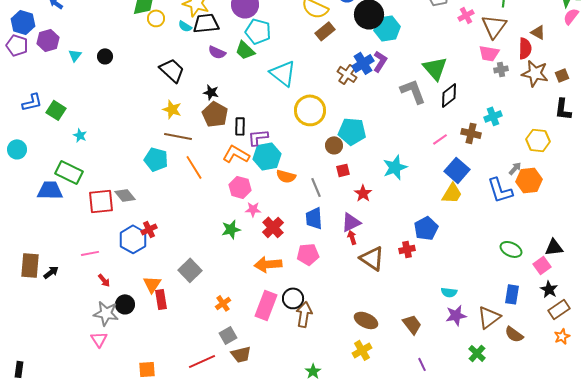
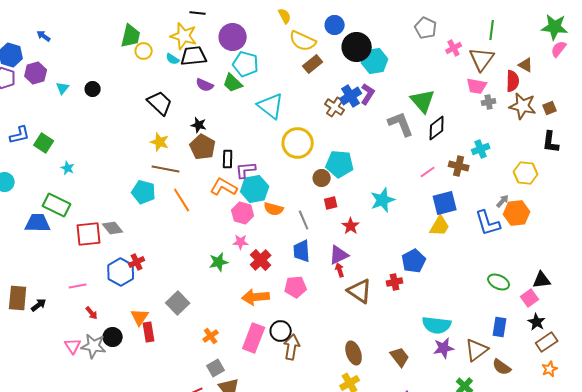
blue square: (457, 170) -> (445, 203), turned 35
pink hexagon: (240, 187) -> (243, 213), moved
cyan semicircle: (449, 292) -> (437, 325), size x1.8
brown ellipse: (366, 320) -> (354, 353), turned 45
pink triangle: (99, 339) -> (73, 346), moved

